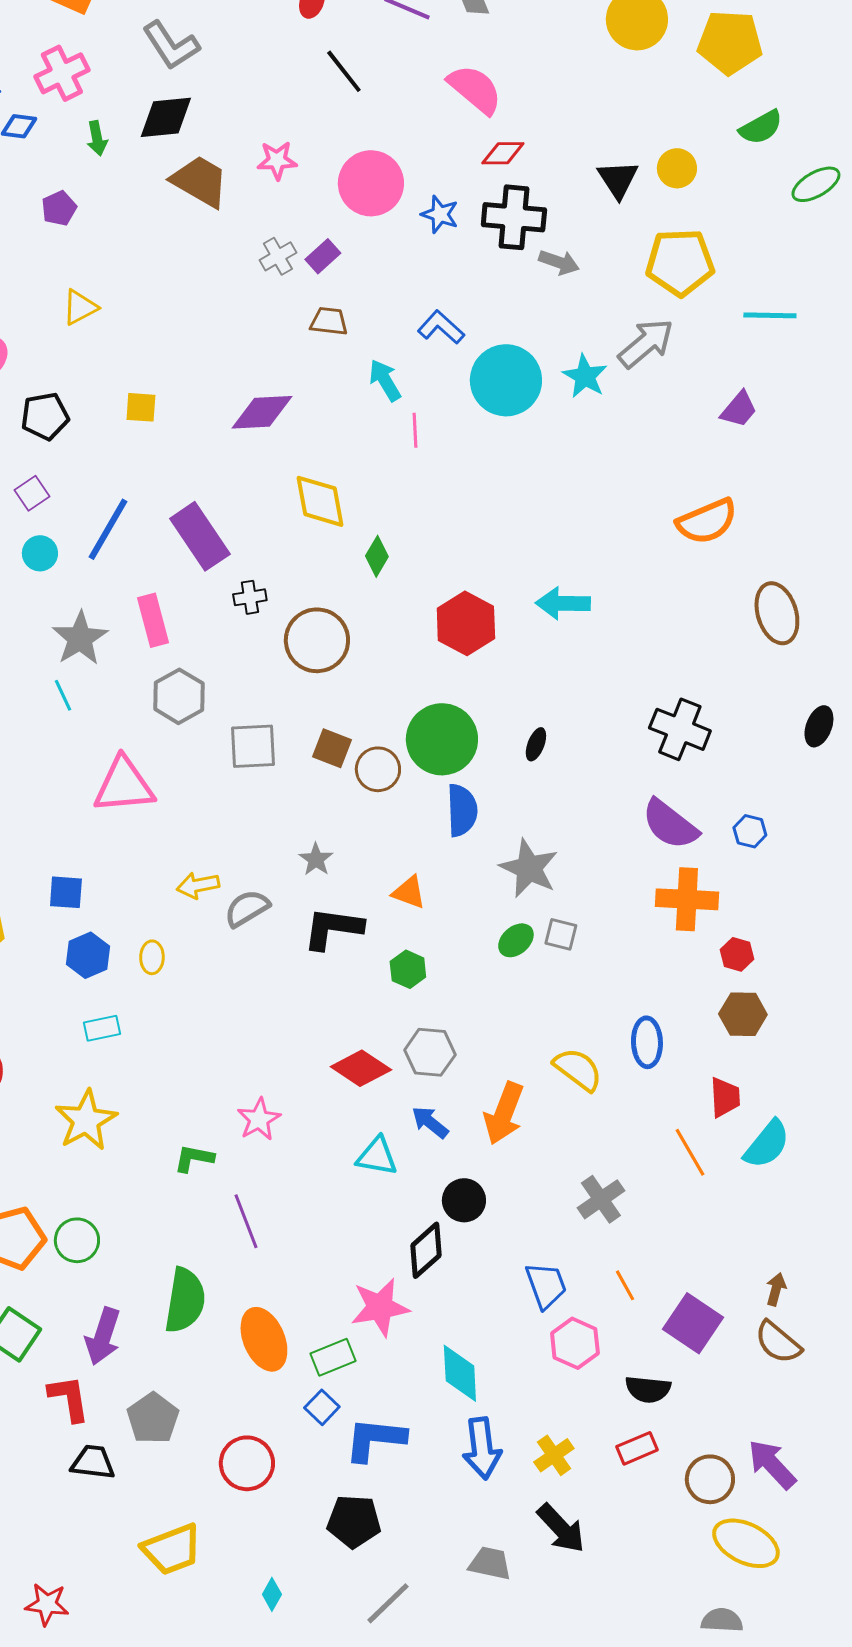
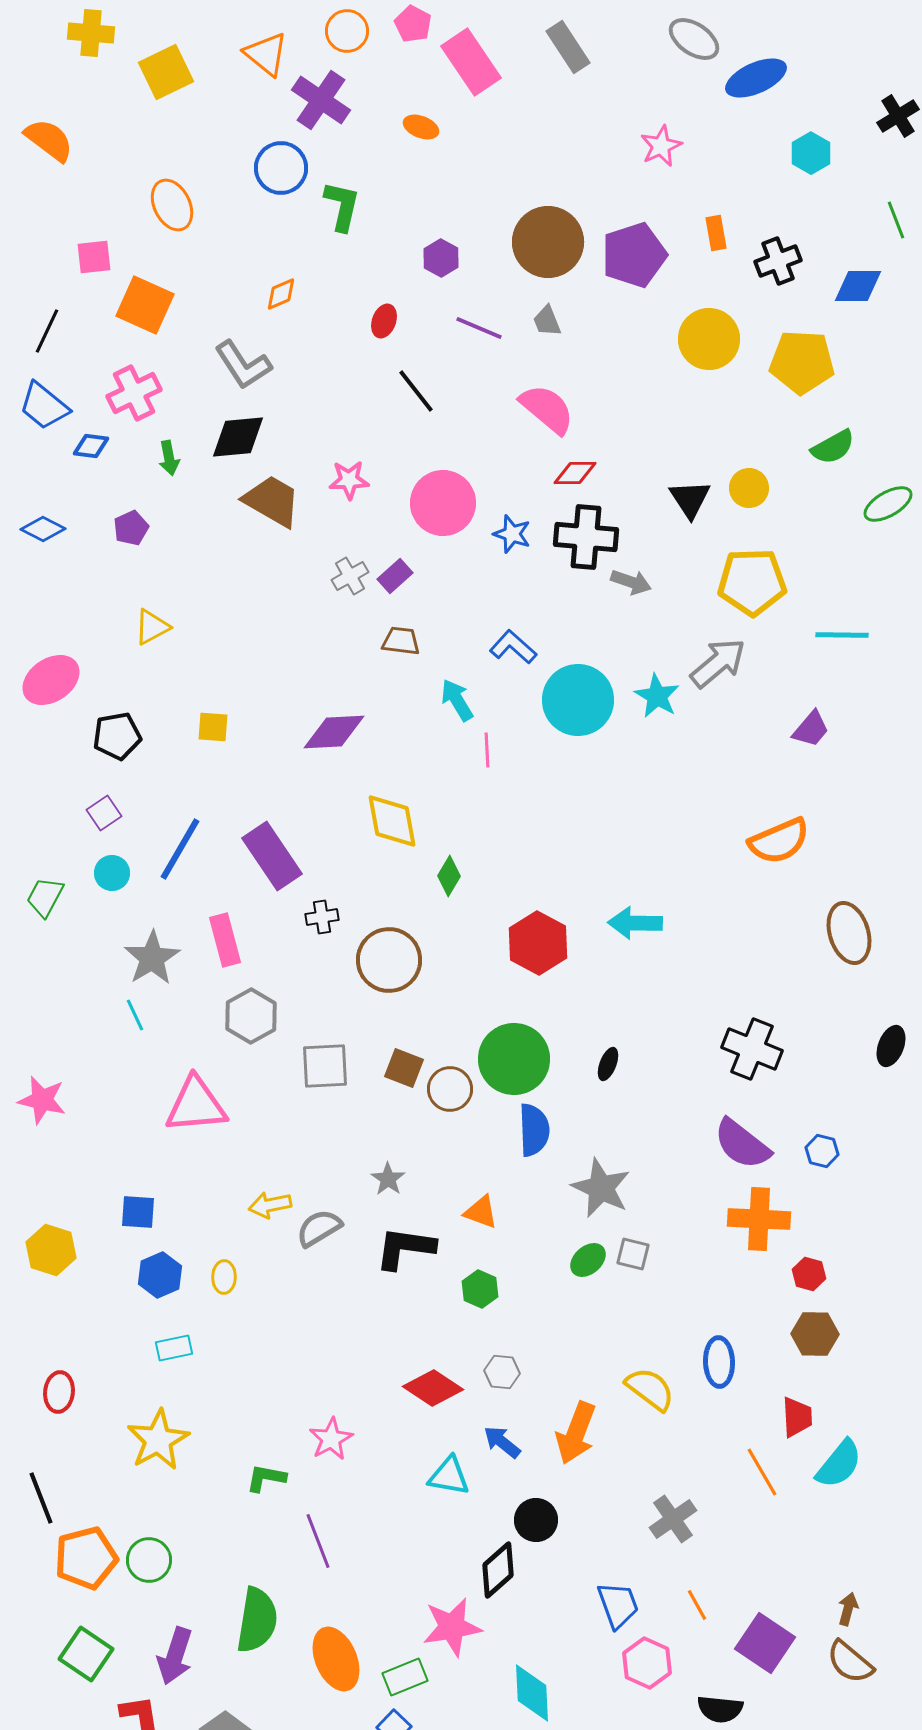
gray hexagon: (430, 1052) -> (502, 1372), size x0.7

